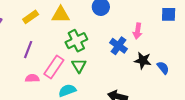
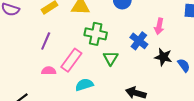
green cross: (76, 41) -> (96, 34), turned 35
green triangle: (79, 66) -> (111, 58), moved

